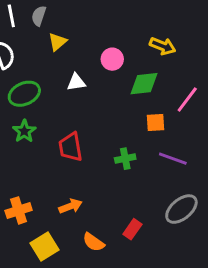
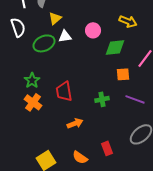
white triangle: (76, 82) -> (65, 36), moved
green ellipse: (24, 94) -> (44, 43), moved
orange arrow: (70, 206) -> (75, 123), moved
orange cross: (19, 210) -> (33, 102), moved, turned -36
red rectangle: (132, 229) -> (107, 148), turned -56

